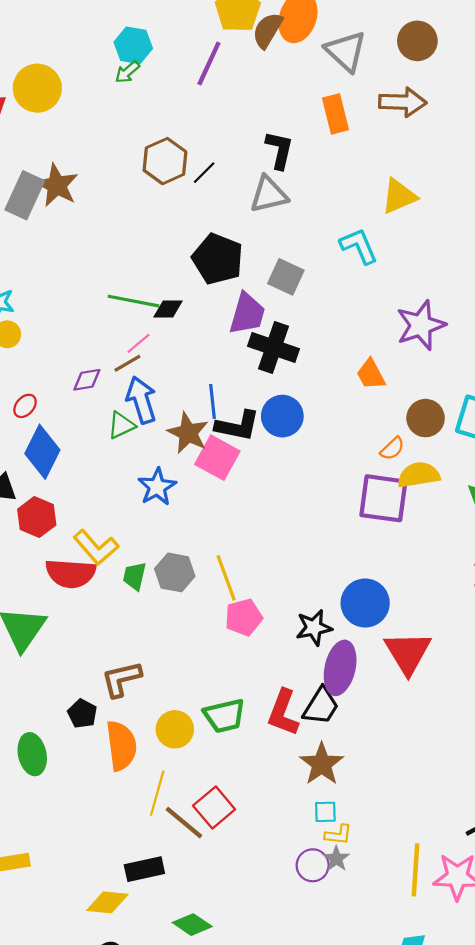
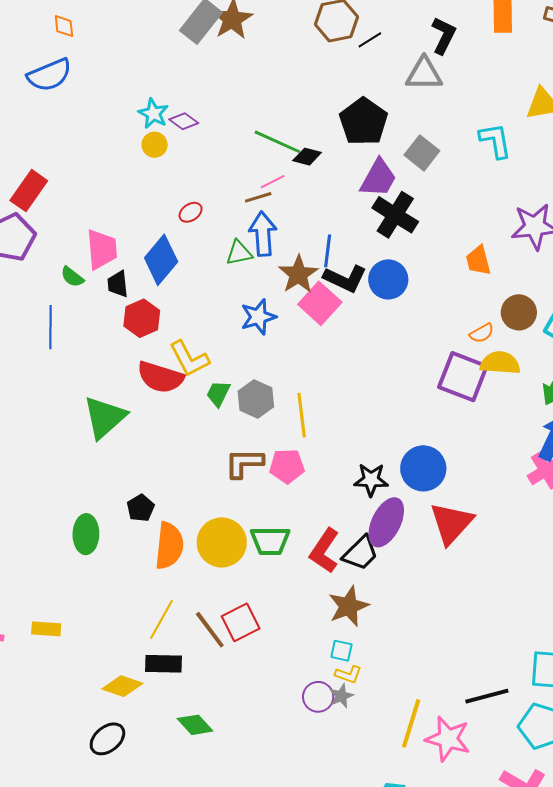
purple diamond: (87, 380) -> (184, 121), moved, turned 32
red ellipse: (25, 406) -> (191, 212), moved
pink pentagon: (244, 617) -> (287, 466), moved
brown L-shape: (121, 679) -> (244, 463), moved
yellow circle: (175, 729) -> (222, 542), size x1.4
yellow line: (157, 793) -> (162, 619), moved

